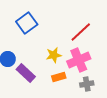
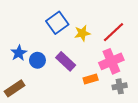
yellow star: (54, 55) -> (82, 33), moved
purple rectangle: (26, 73) -> (66, 61), moved

